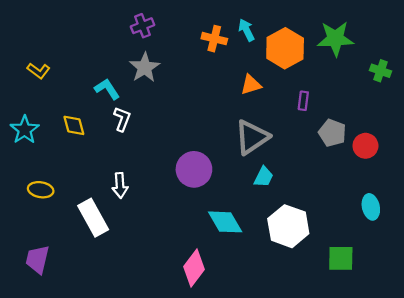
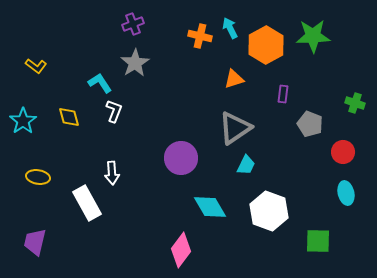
green cross: (380, 71) -> (355, 103), moved
red circle: (365, 146) -> (343, 152), moved

